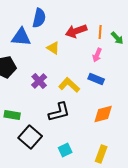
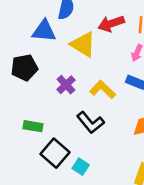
yellow triangle: (53, 48) -> (83, 44), size x1.6
black L-shape: (59, 112) -> (90, 123), turned 65
cyan square: (65, 150) -> (81, 167), moved, turned -32

